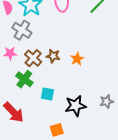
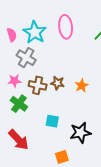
brown cross: (33, 58) -> (38, 85), turned -30
green cross: (24, 79) -> (19, 104), moved

